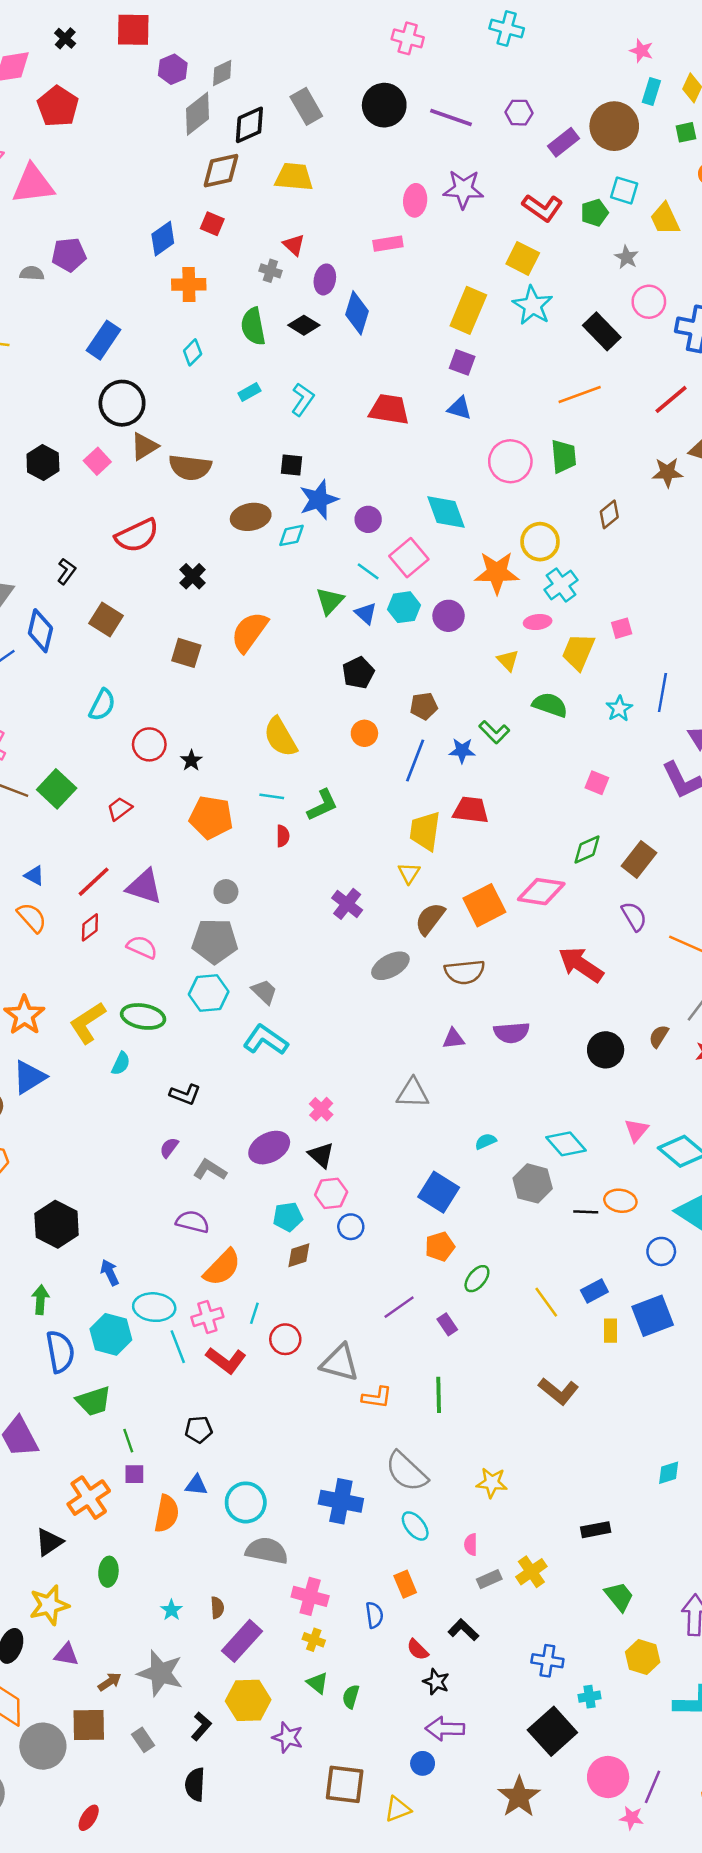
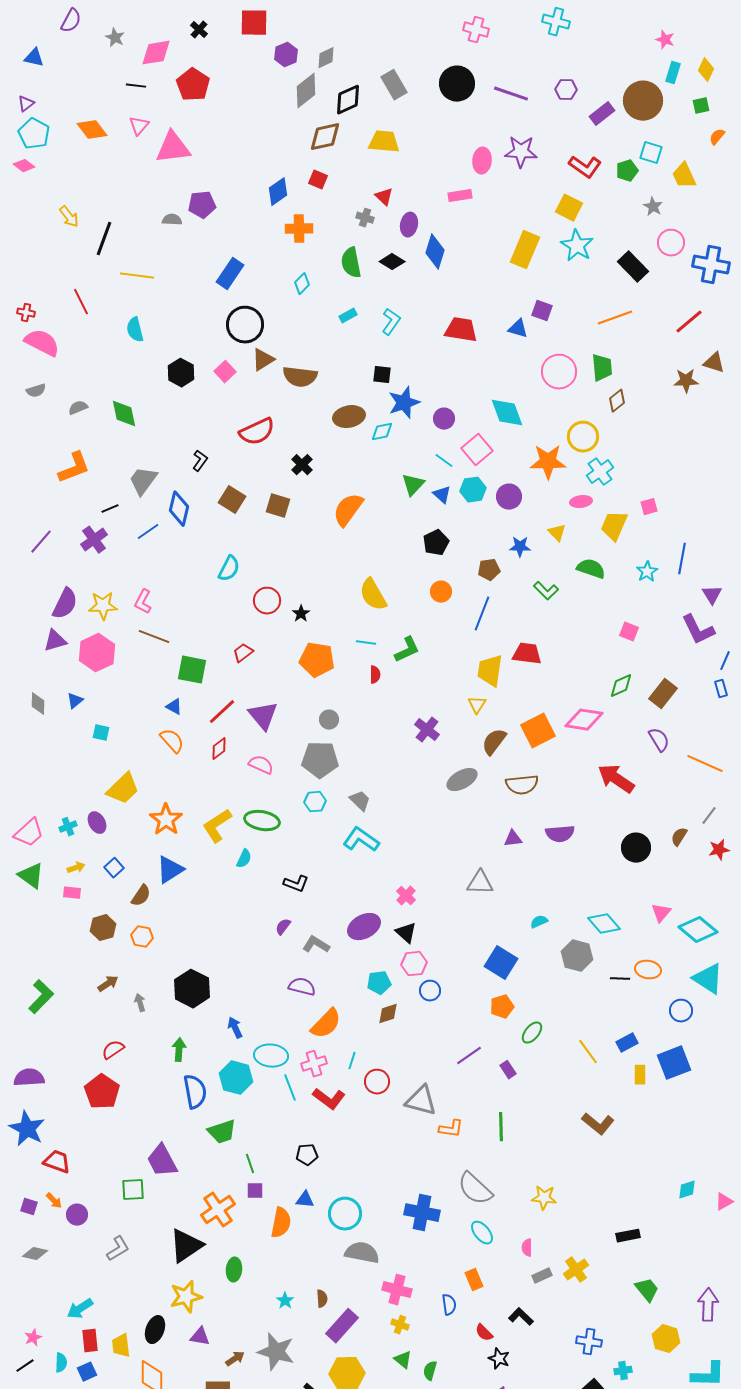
purple square: (462, 362) -> (542, 311), moved
brown diamond: (609, 514) -> (617, 401), moved
brown square: (186, 653) -> (278, 506), moved
blue star: (462, 751) -> (520, 547), moved
green square: (57, 789) -> (192, 670), moved, turned -32
purple triangle: (144, 887) -> (263, 716), turned 32
cyan hexagon: (209, 993) -> (315, 802), size x0.7
black triangle: (49, 1542) -> (186, 1246), size x1.5

